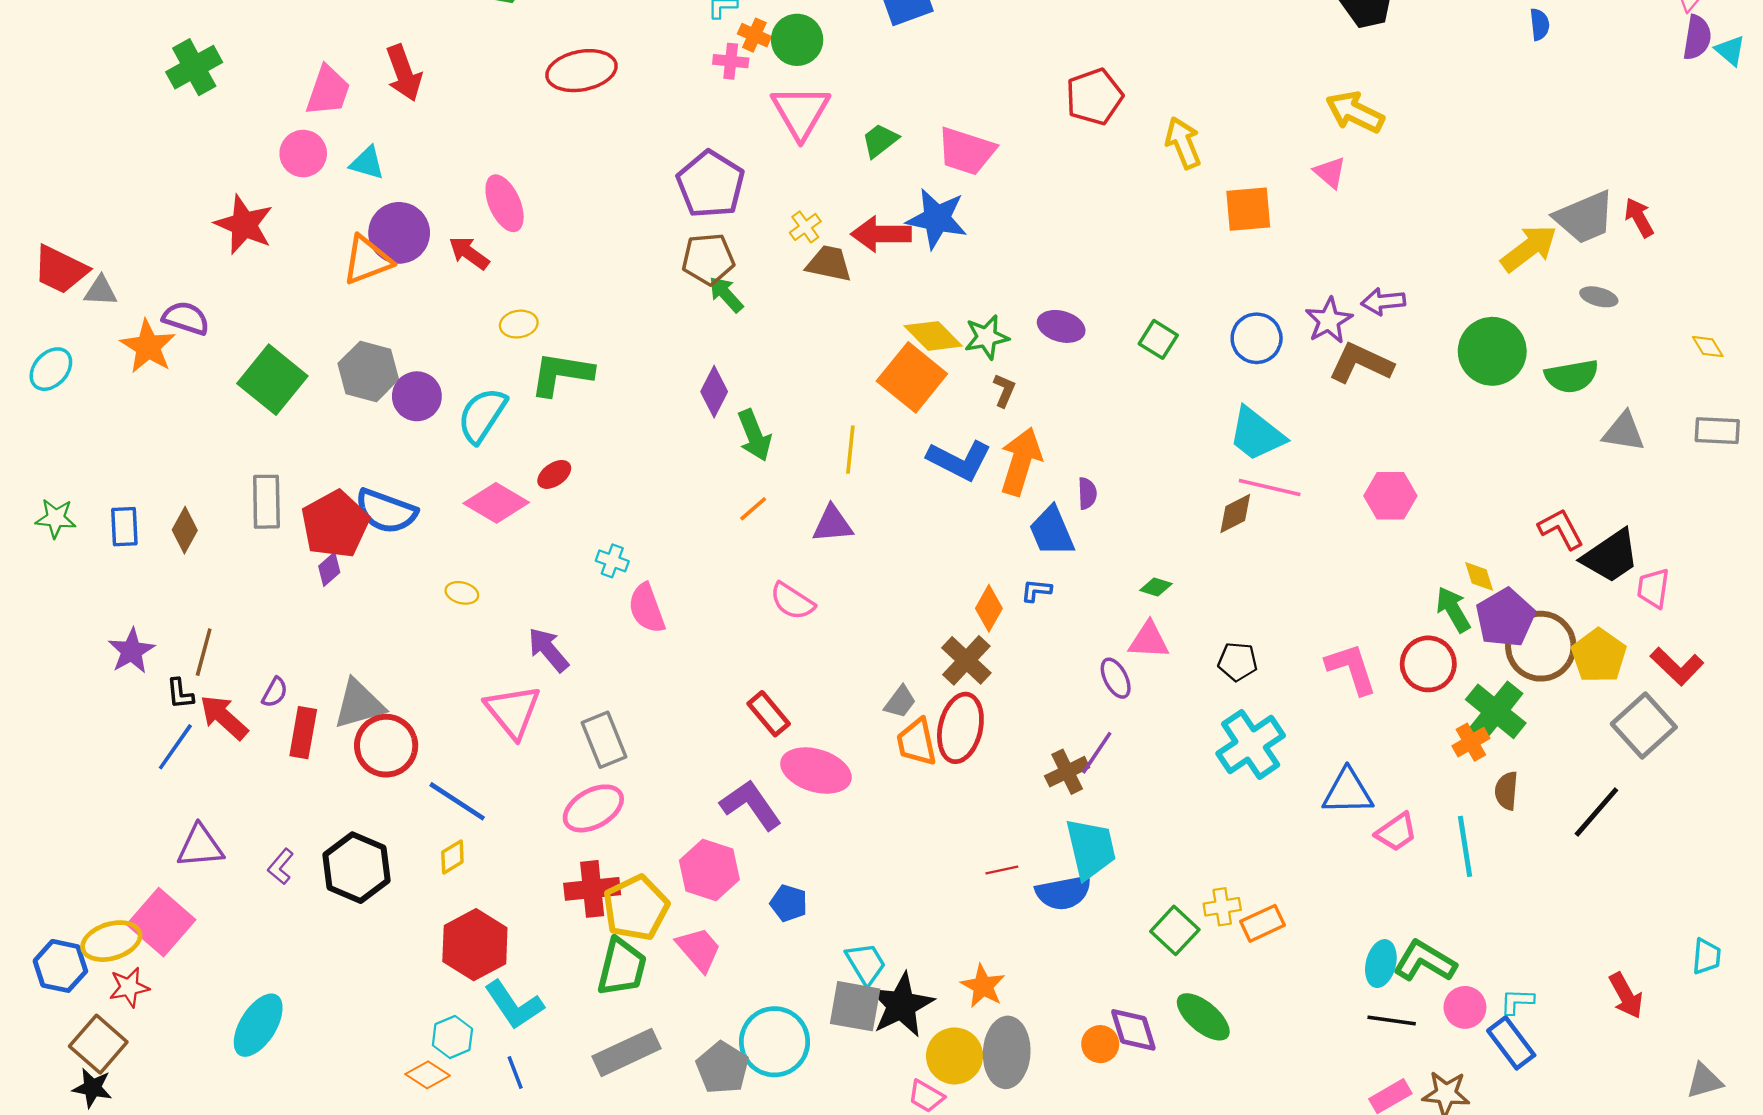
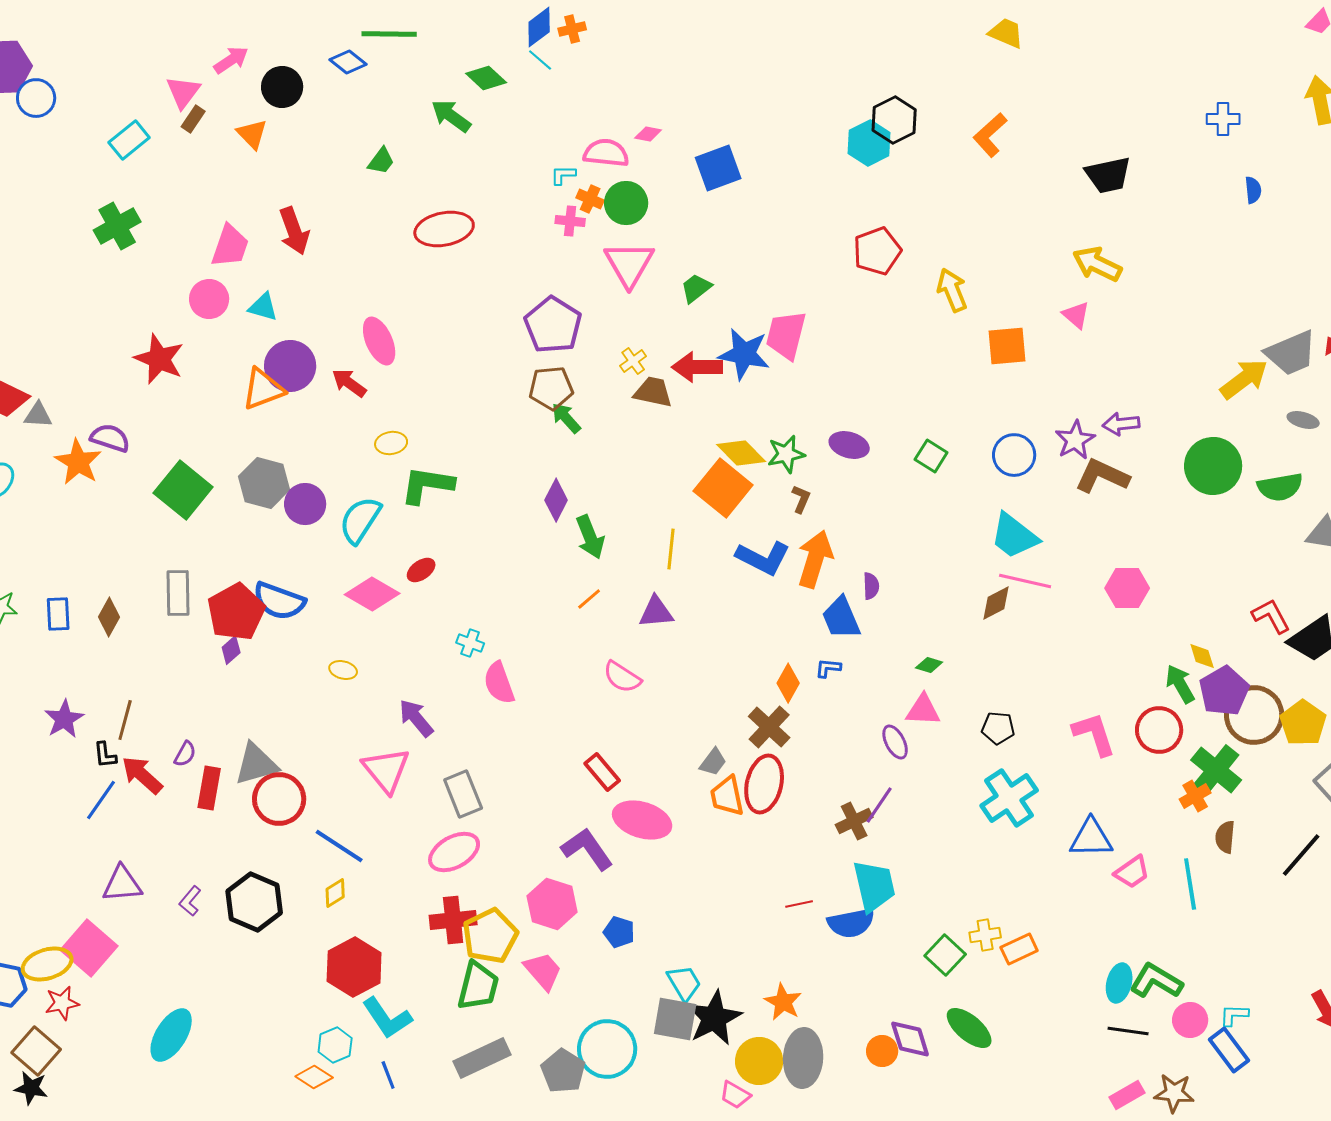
pink trapezoid: (966, 151) -> (786, 335), moved, turned 86

